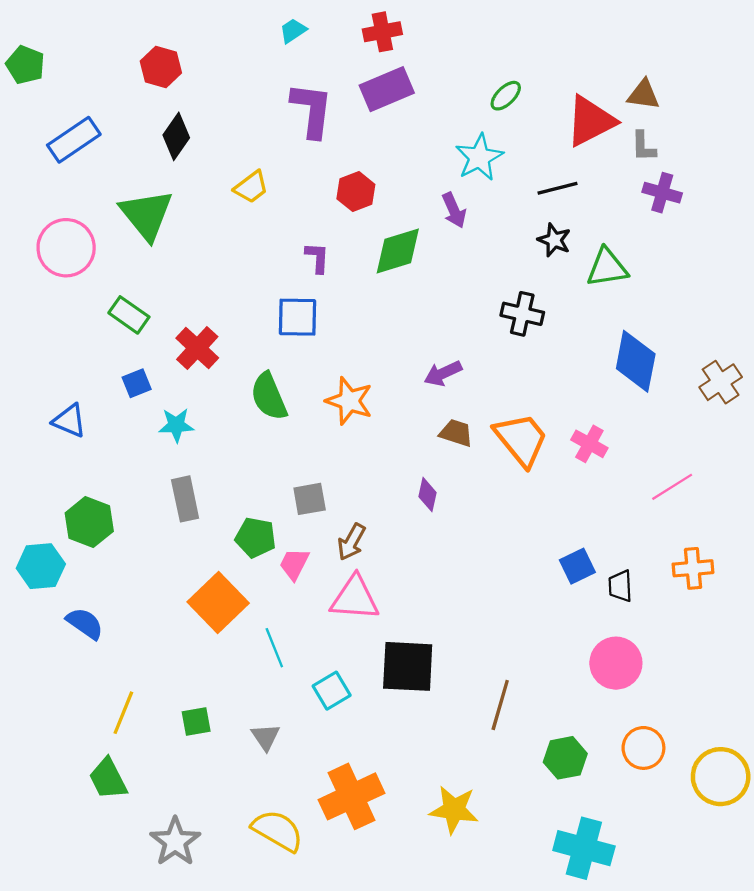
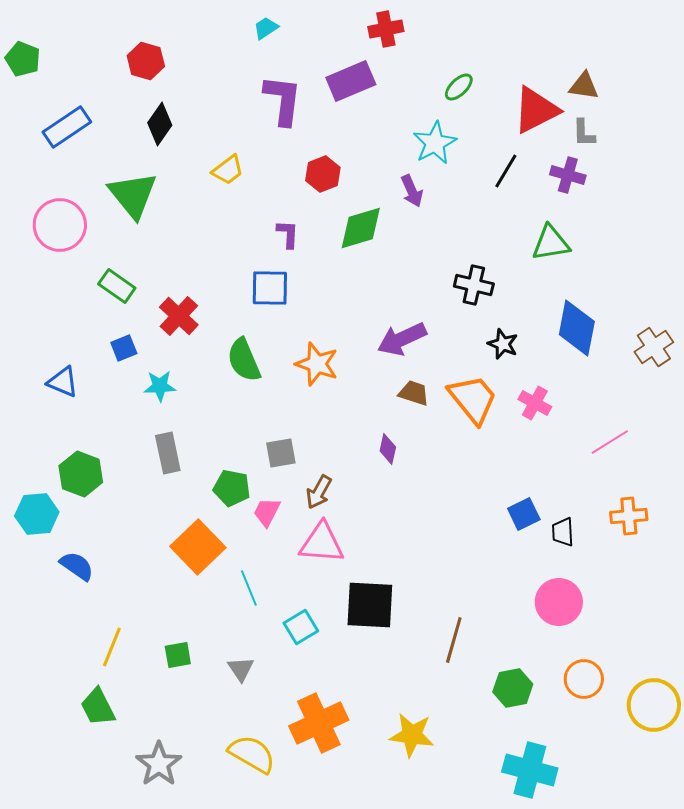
red cross: (382, 32) -> (386, 29), moved
black line: (558, 188) -> (506, 171), turned -45
purple cross: (662, 193) -> (568, 175), moved
black star: (554, 240) -> (503, 344), moved
purple arrow: (443, 373) -> (402, 339), size x1.4

